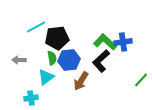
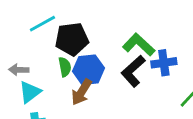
blue cross: (123, 42) -> (164, 63), moved
cyan triangle: (46, 77) -> (30, 92), moved
brown arrow: (81, 81) -> (82, 92), moved

